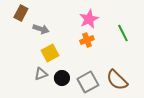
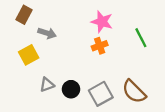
pink star: (89, 19) -> (102, 22), turned -30
yellow square: (50, 53) -> (29, 55), moved

